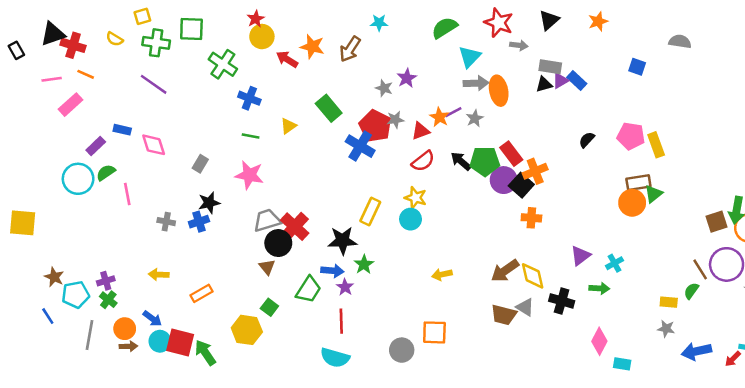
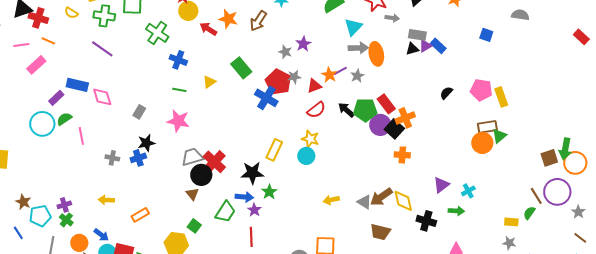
blue rectangle: (122, 130) -> (77, 85), size x1.5
gray triangle: (525, 307) -> (364, 202), moved

